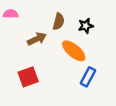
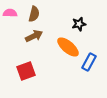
brown semicircle: (59, 21) -> (34, 14), moved
blue rectangle: (88, 77) -> (89, 62), moved

